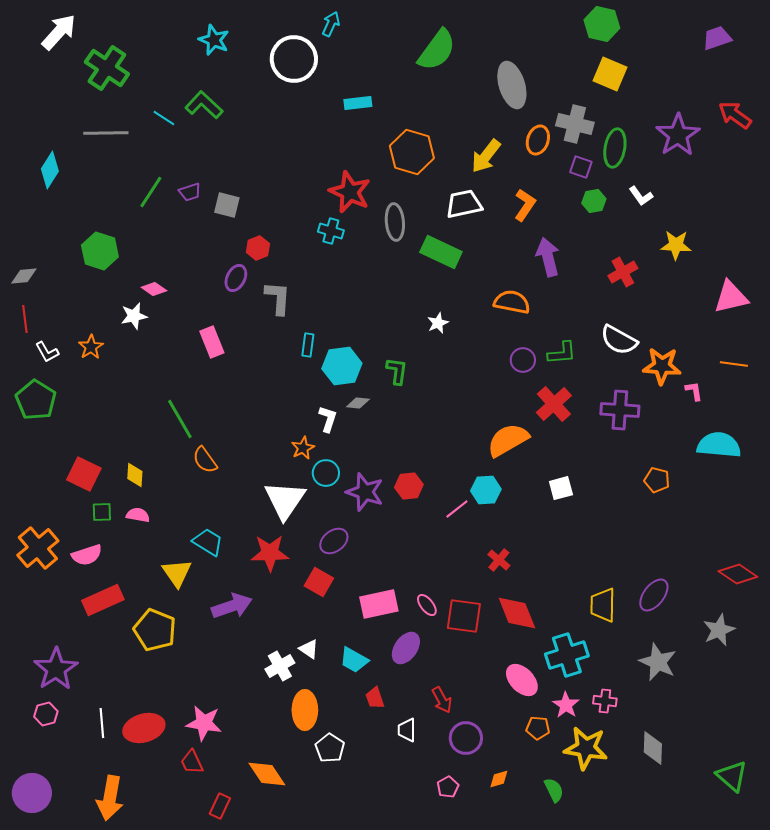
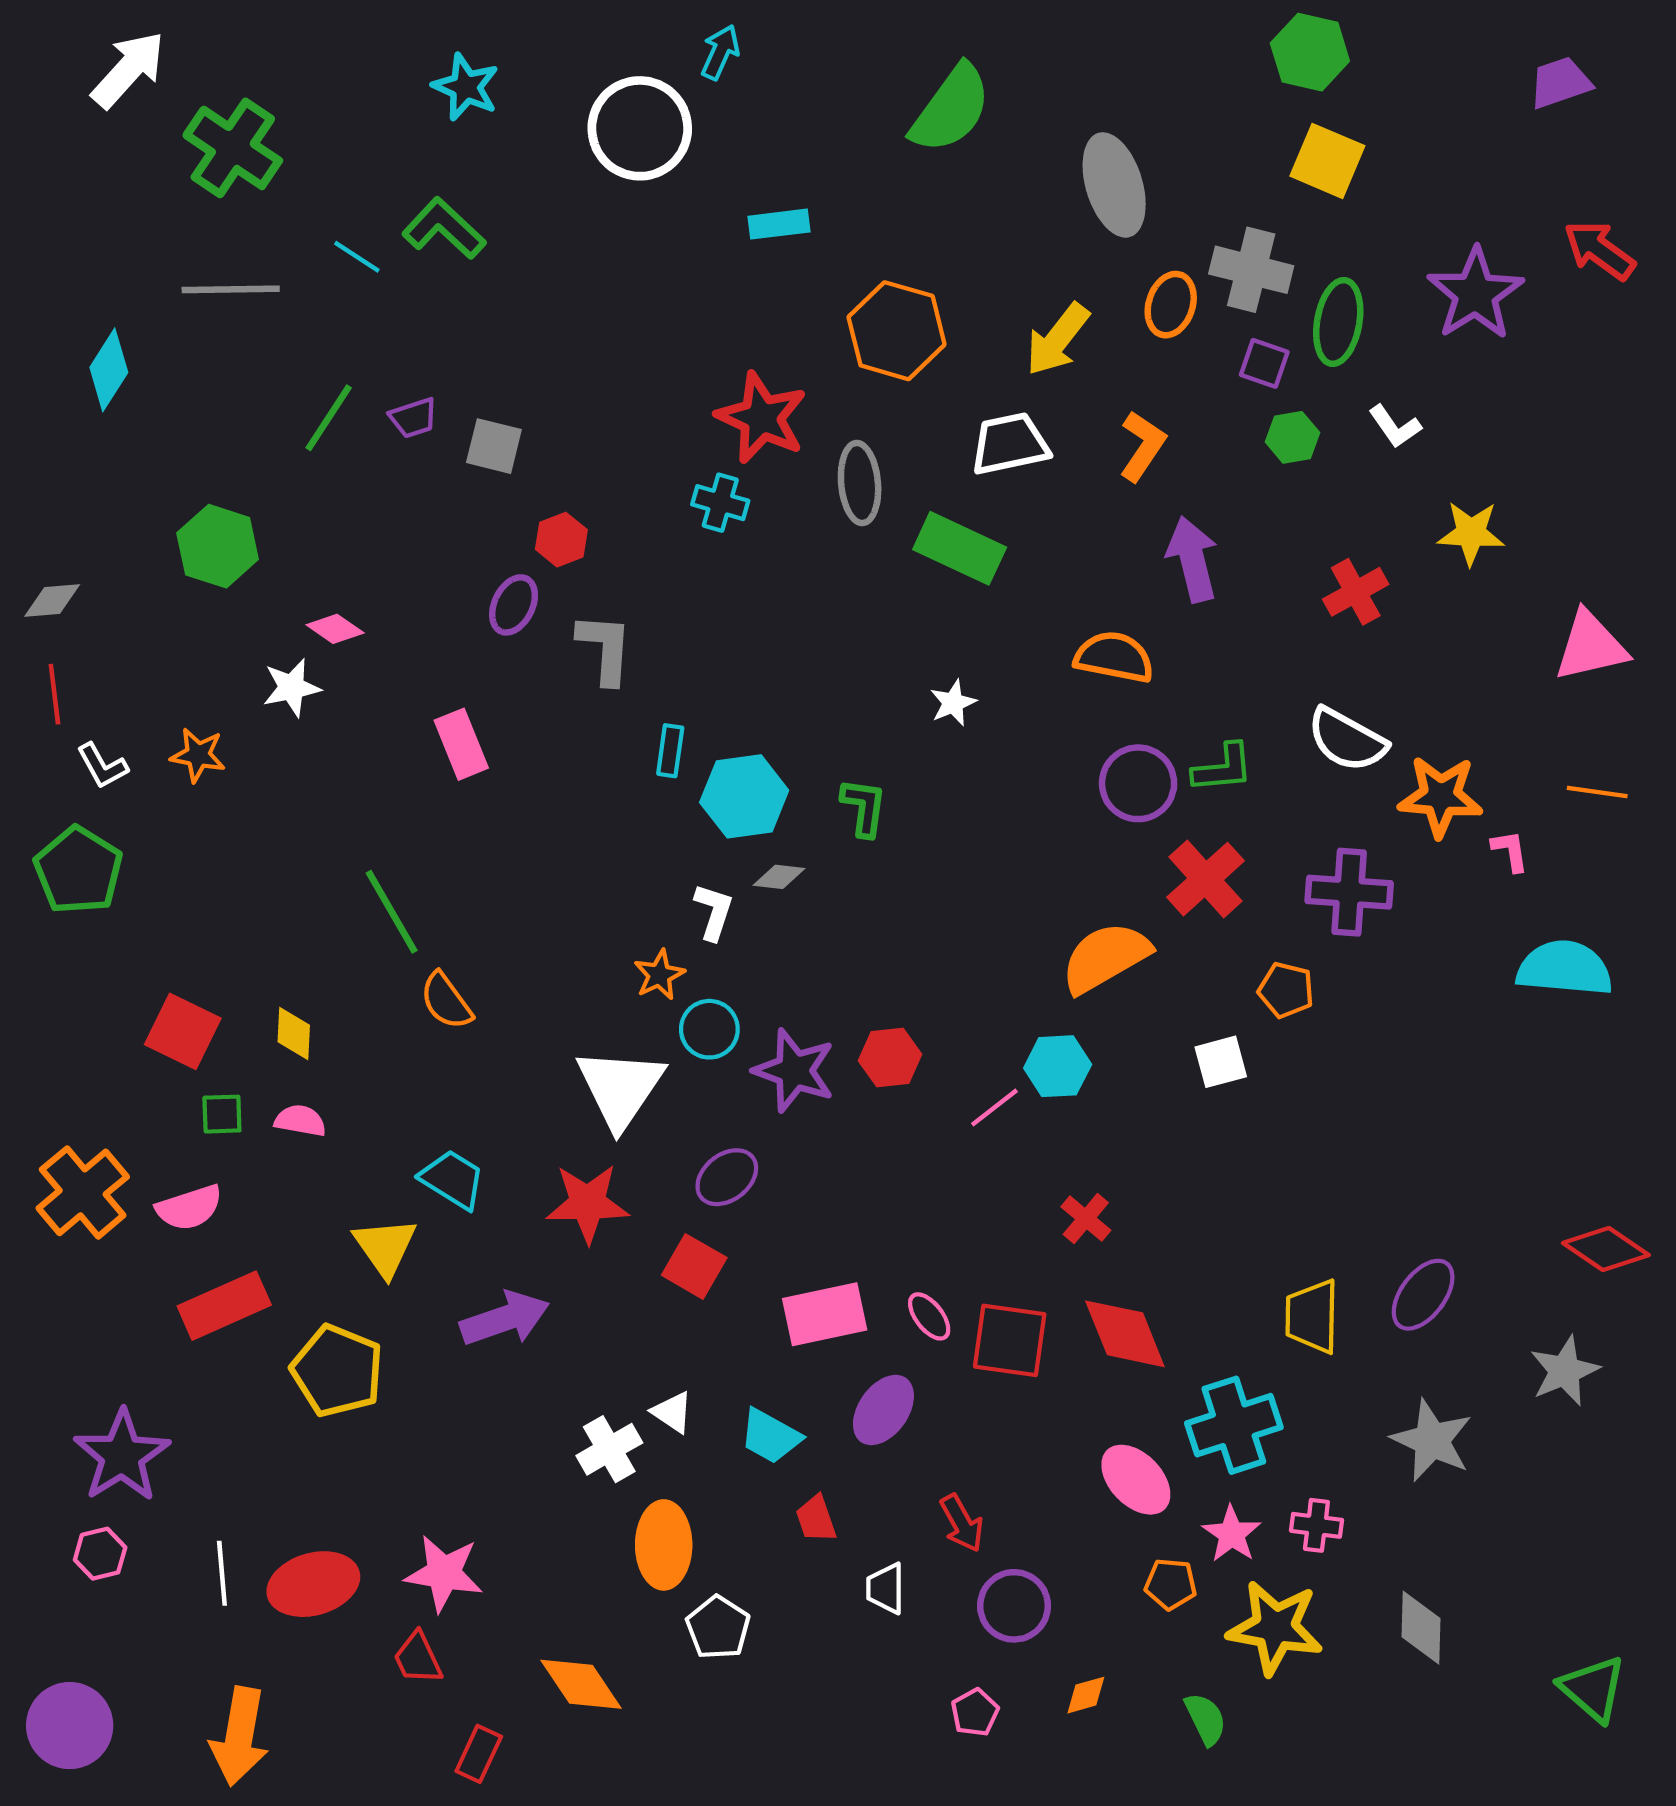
orange star: (91, 347) -> (198, 755), turned -30
purple circle: (523, 360) -> (1138, 783), size x1.4
orange pentagon: (657, 480) -> (1286, 990), moved

